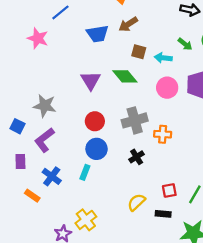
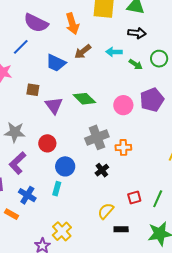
blue trapezoid: (97, 34) -> (56, 63), turned 40
brown square: (139, 52) -> (33, 90), moved
cyan arrow: (163, 58) -> (114, 52), moved
red circle: (95, 121) -> (47, 143), moved
black rectangle: (163, 214) -> (121, 229), moved

